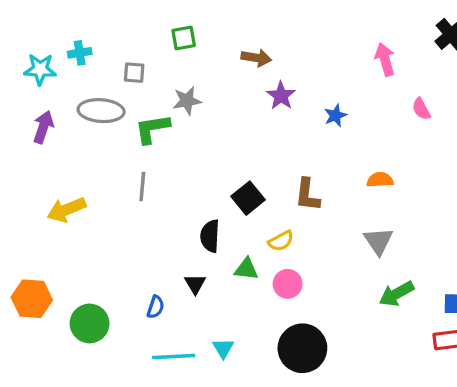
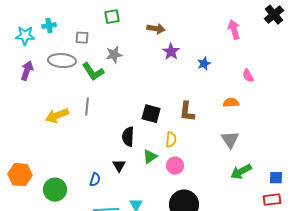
pink semicircle: (421, 109) -> (248, 76), moved
green L-shape: (152, 129) -> (93, 72), turned -115
black square: (248, 198) -> (151, 114), turned -36
yellow arrow: (66, 210) -> (57, 116), moved
yellow semicircle: (281, 241) -> (171, 140), turned -56
green triangle: (246, 269) -> (150, 157), turned -42

